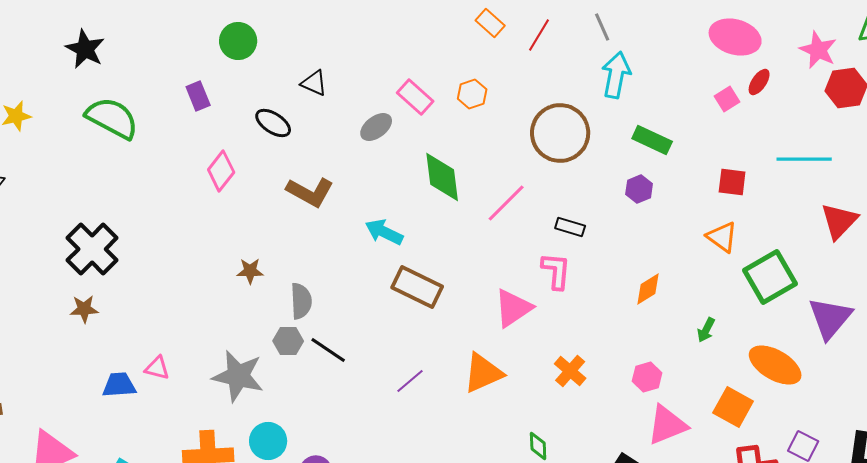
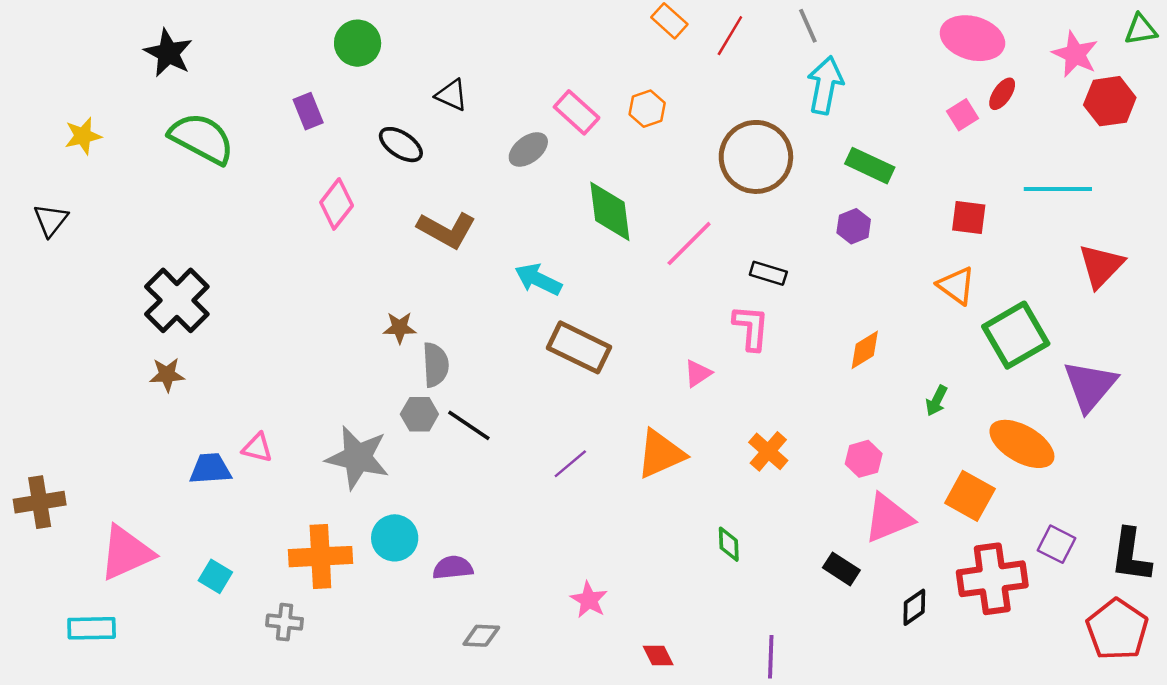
brown star: (250, 271) -> (400, 328), moved
pink triangle: (513, 308) -> (698, 373), size x0.6

